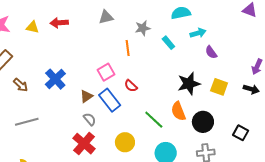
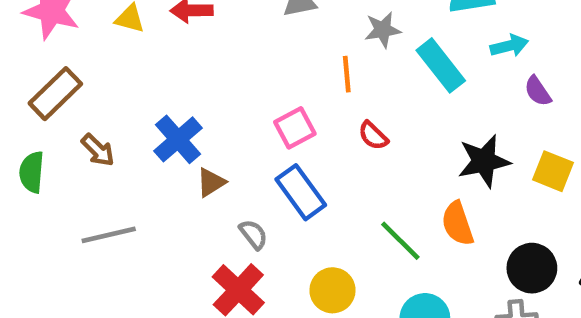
cyan rectangle: (168, 43) -> (441, 65), size x1.6
red semicircle: (131, 86) -> (373, 136), moved
brown triangle: (86, 96) -> (211, 182), moved
black circle: (203, 122) -> (532, 268), moved

